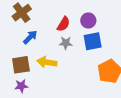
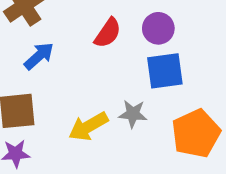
gray star: (66, 43) -> (133, 114), moved
yellow arrow: (47, 62) -> (88, 126), moved, turned -42

